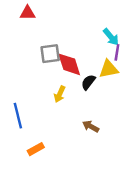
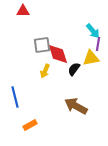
yellow arrow: (60, 94) -> (45, 71), moved
brown arrow: (91, 126) -> (76, 106), size x1.6

